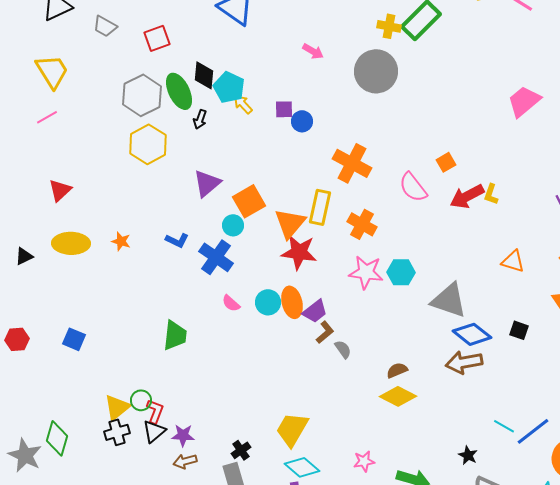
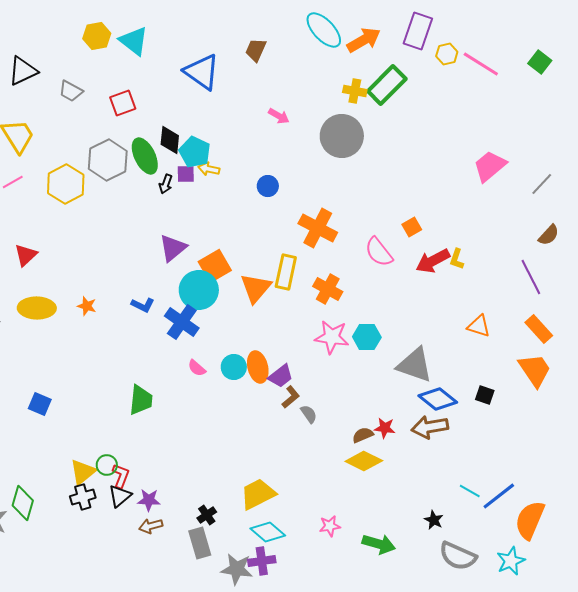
yellow arrow: (243, 104) -> (209, 169), turned -35
purple square: (284, 109) -> (186, 174), moved
yellow hexagon: (148, 144) -> (66, 184), moved
cyan circle: (233, 225) -> (199, 290), size x1.8
red star: (299, 252) -> (385, 428), moved, size x0.6
yellow trapezoid: (292, 429) -> (258, 494), turned 33

